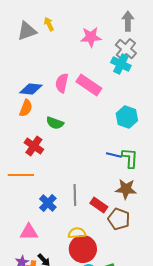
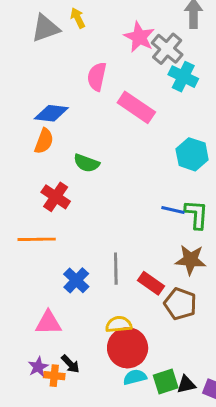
pink star: (91, 37) -> (139, 37), turned 30
gray cross: (126, 49) -> (167, 49), moved
pink semicircle: (62, 83) -> (97, 77), moved

